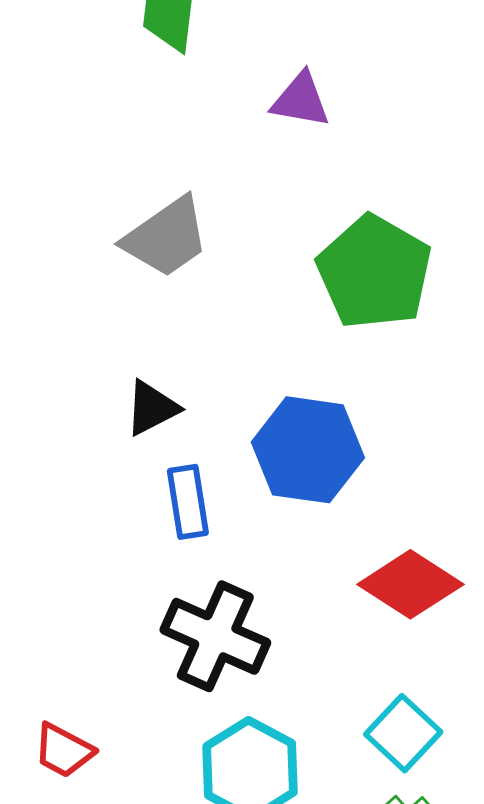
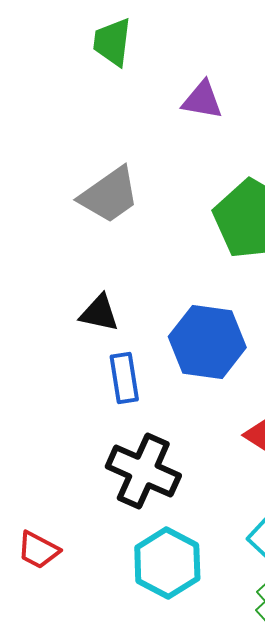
black triangle: (152, 408) -> (99, 313), turned 39

